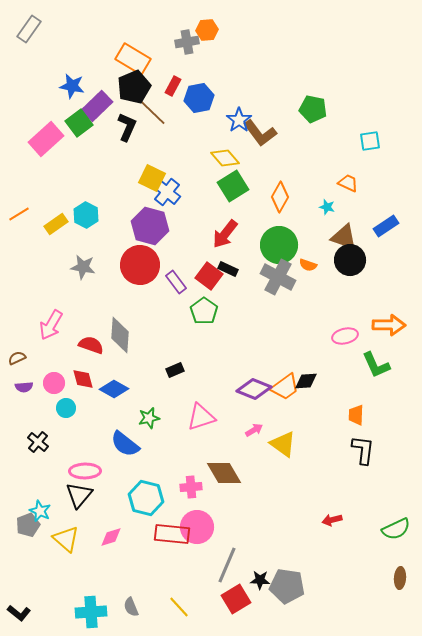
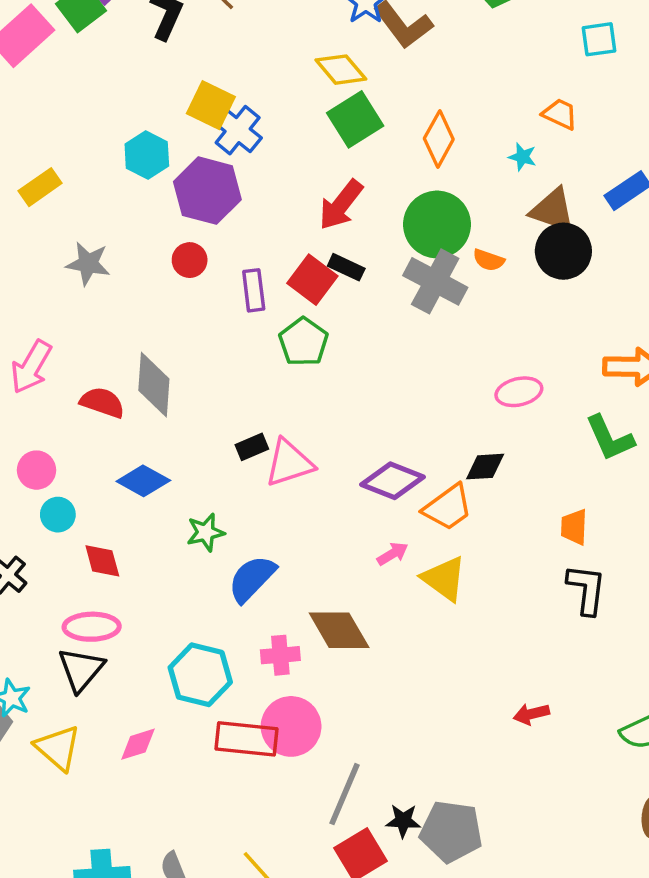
cyan hexagon: (86, 215) -> (147, 155), moved
red circle: (140, 265) -> (190, 260), size x0.5
purple rectangle: (176, 282) -> (254, 290), turned 30
pink ellipse: (345, 336) -> (519, 392), moved
red diamond: (83, 379) -> (102, 561), moved
orange trapezoid: (285, 387) -> (448, 507), moved
pink triangle: (201, 417) -> (289, 463), moved
blue semicircle: (125, 444) -> (252, 579), moved, turned 96

